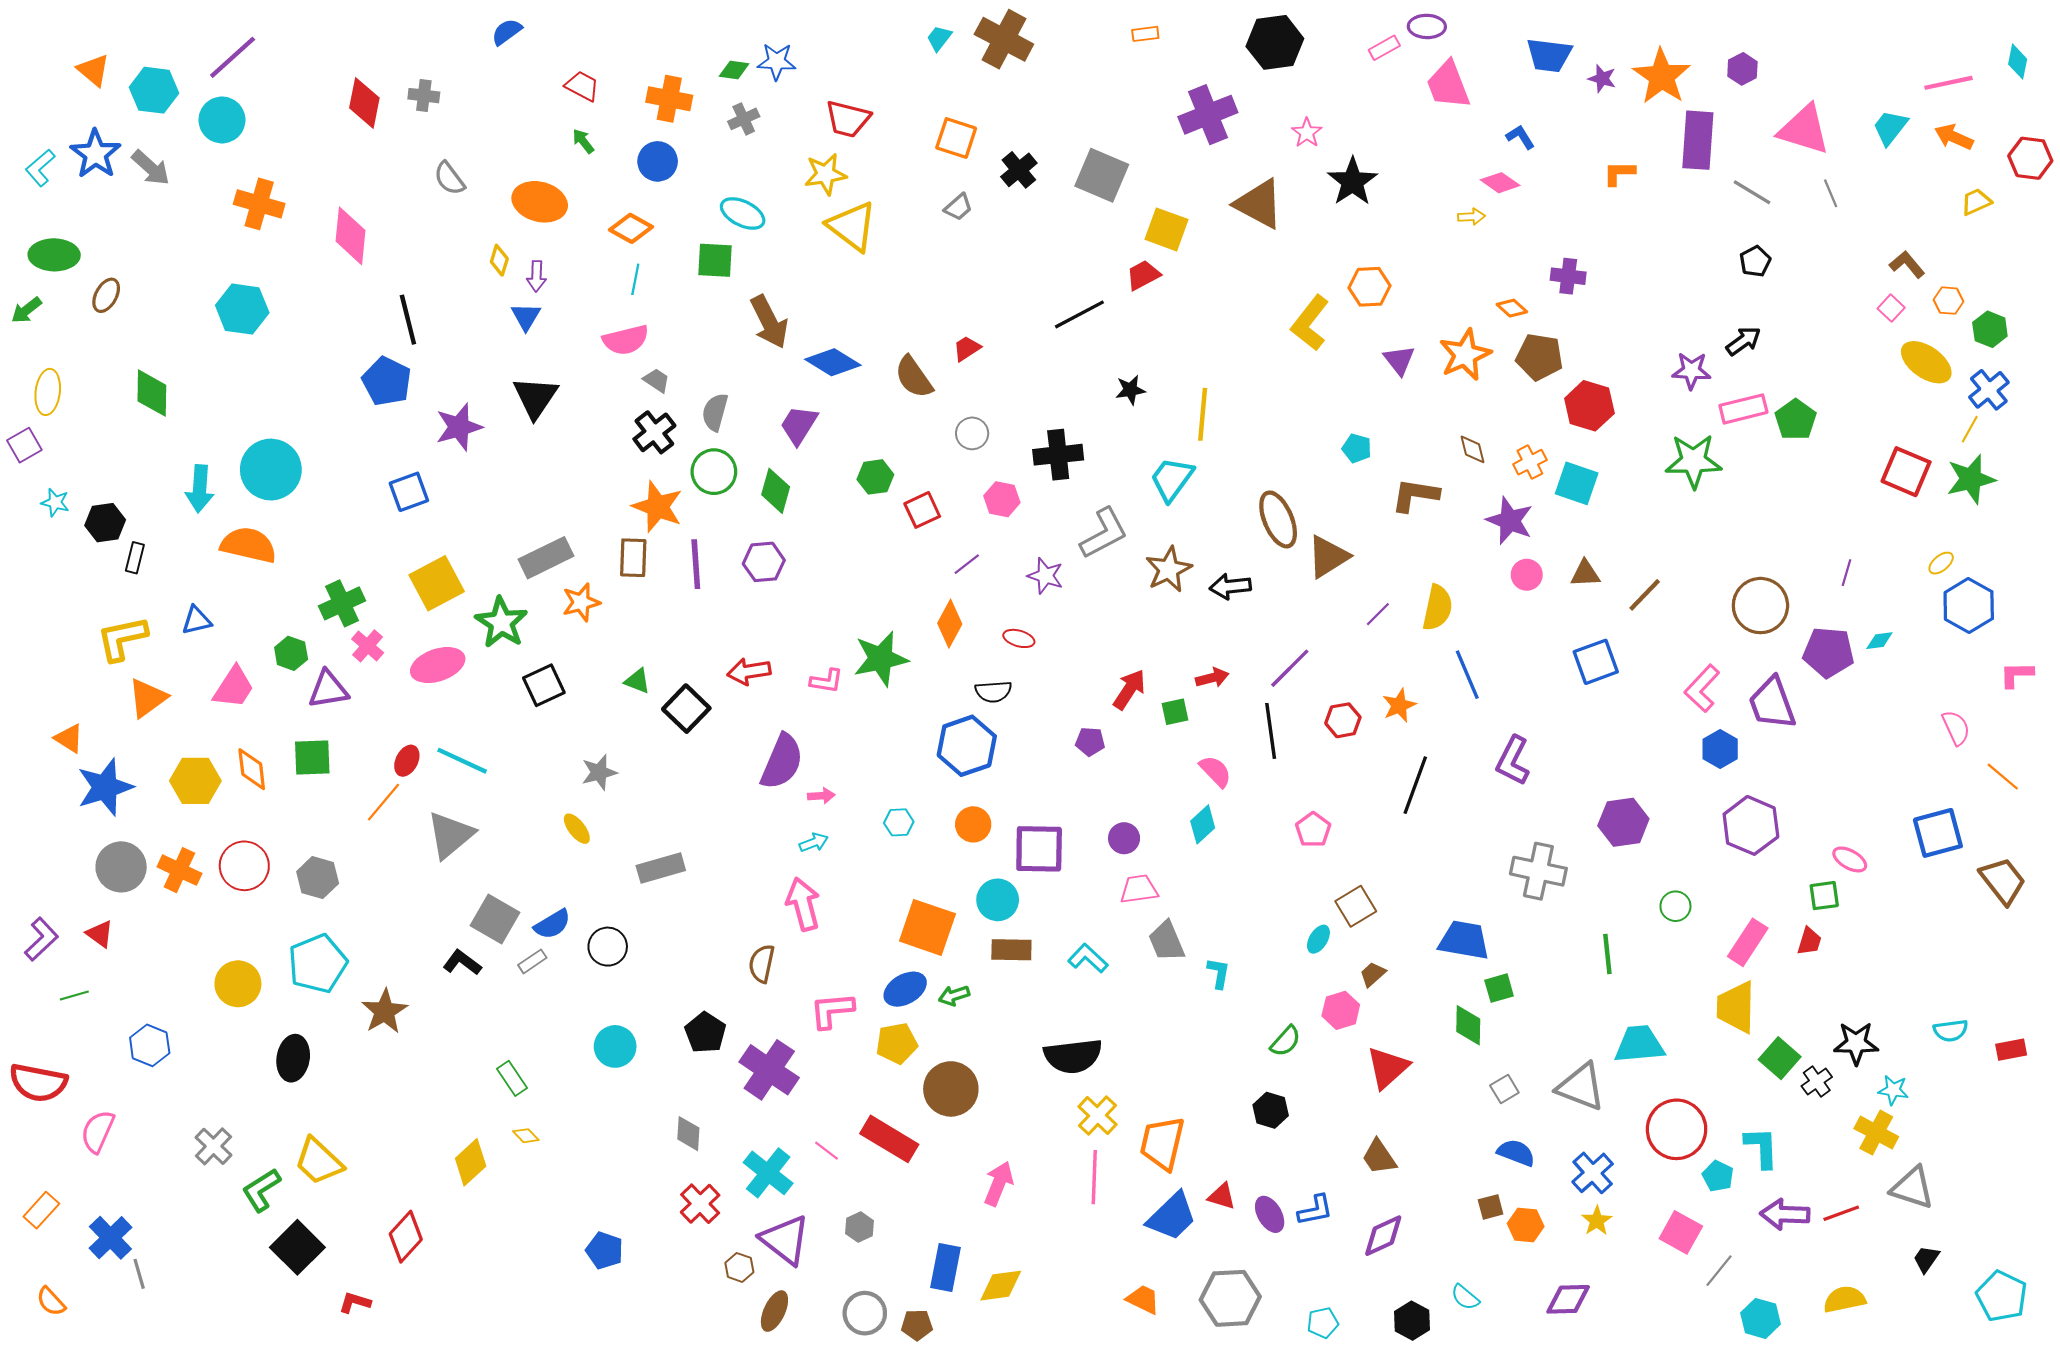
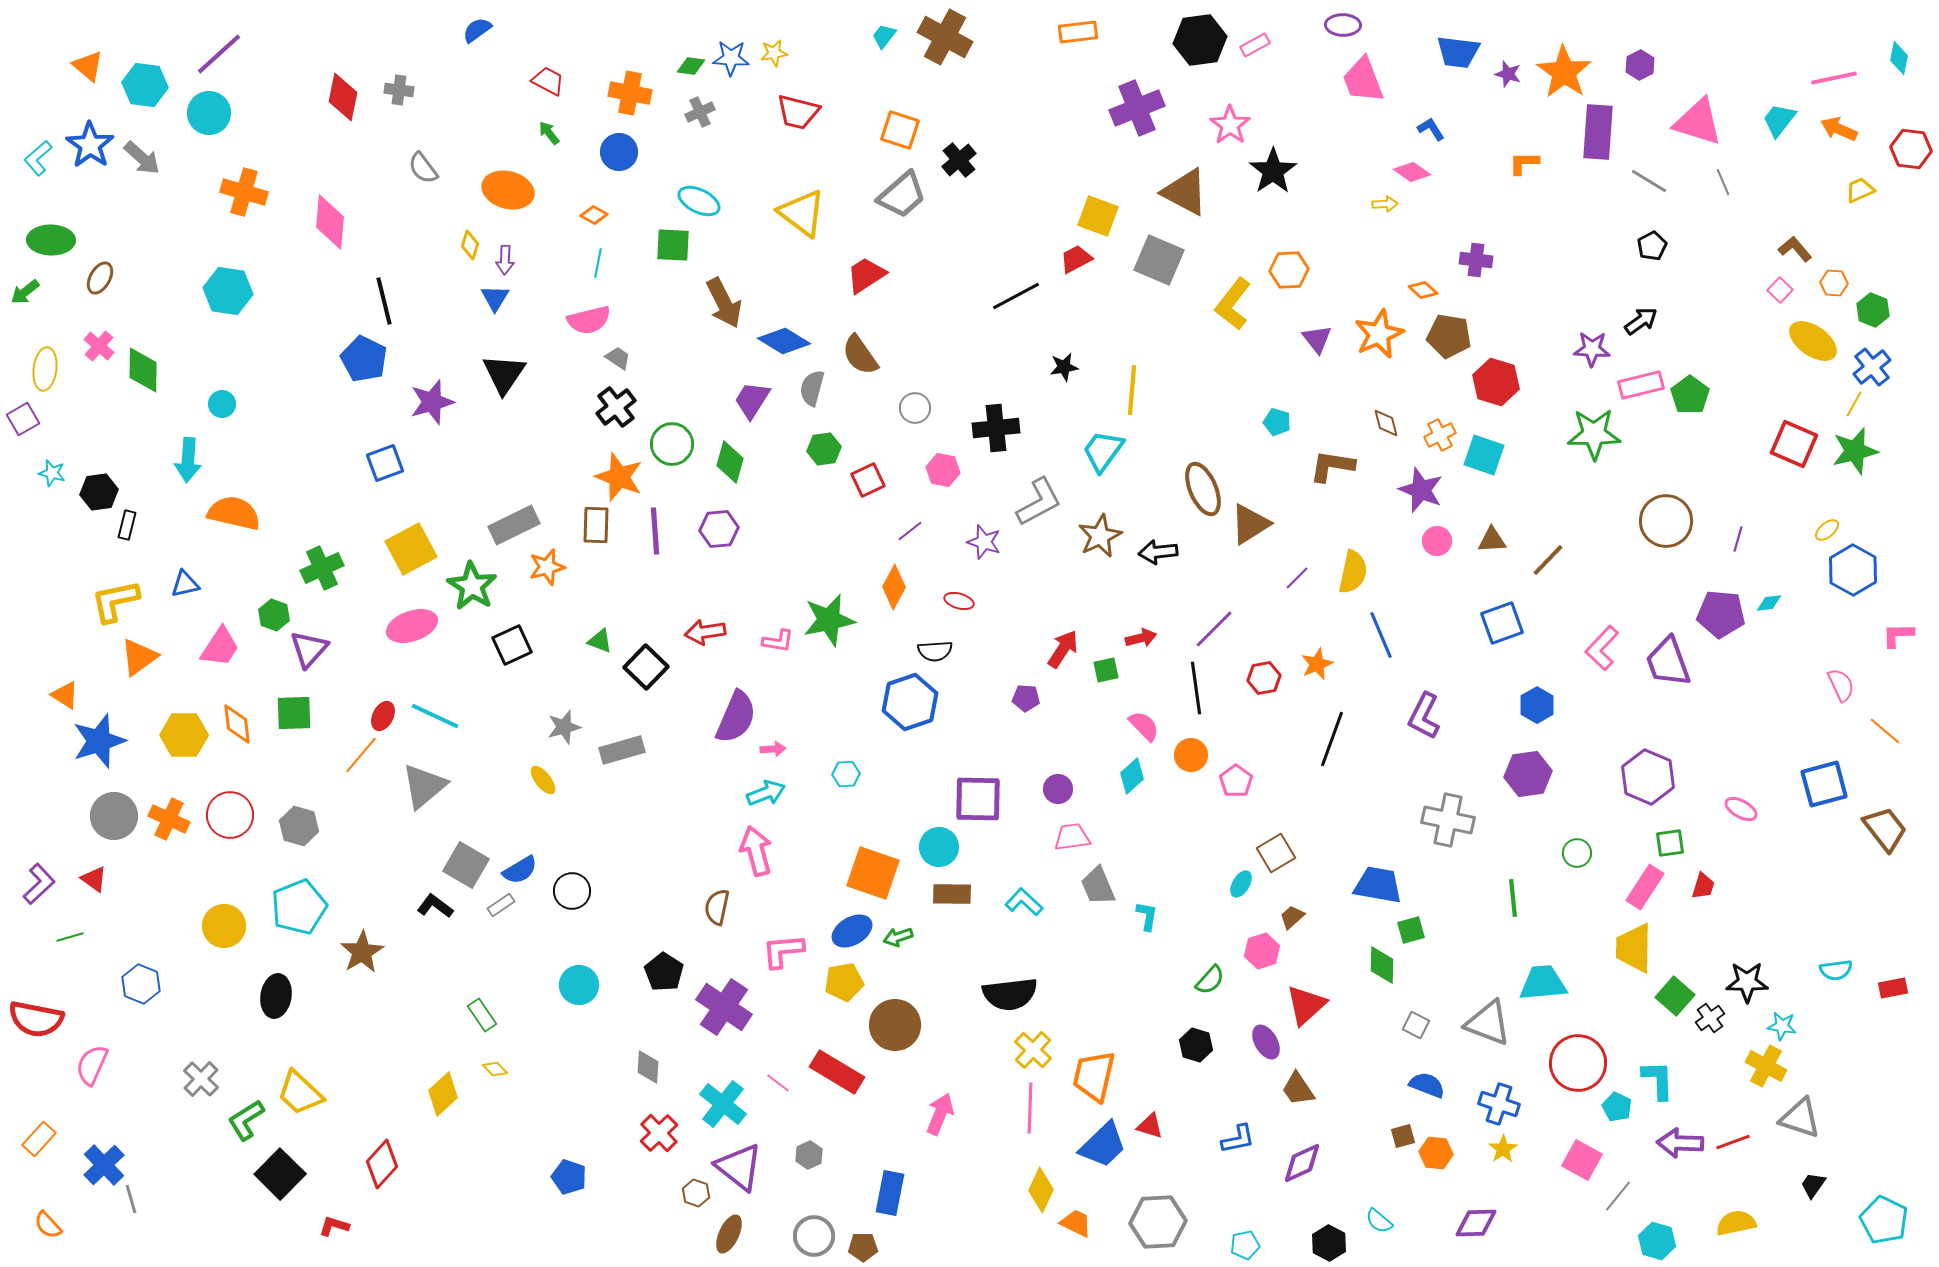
orange rectangle: (1145, 34) -> (1078, 32), size x1.5
pink rectangle: (1384, 48) -> (1255, 45), moved
pink star: (1307, 133) -> (1230, 125), size x1.4
yellow star: (825, 174) -> (774, 53), moved, size x0.7
gray square: (1102, 175) -> (1159, 260), moved
gray trapezoid: (958, 207) -> (902, 195), size x1.8
orange diamond: (631, 228) -> (594, 215), size x0.7
red trapezoid: (967, 348) -> (866, 275), moved, size x1.5
gray semicircle: (715, 412) -> (812, 388), moved
cyan circle: (271, 470) -> (222, 404), moved, size x0.5
brown circle: (1760, 606) -> (1666, 521), moved
pink cross: (368, 646) -> (99, 346), moved
purple triangle: (328, 689) -> (309, 649), turned -39
blue hexagon: (1720, 749) -> (1537, 705), moved
orange circle: (973, 824) -> (1191, 755), moved
cyan arrow: (814, 842) -> (766, 793), size x1.4
gray rectangle: (661, 868) -> (622, 750), moved
green square: (1824, 896) -> (1670, 843), moved
gray square: (1504, 1089) -> (1416, 1025), turned -32
blue cross: (1593, 1173) -> (1499, 1104), turned -30
purple ellipse: (1270, 1214) -> (1266, 1042), moved
yellow diamond: (1001, 1286) -> (1041, 1190), moved, turned -57

